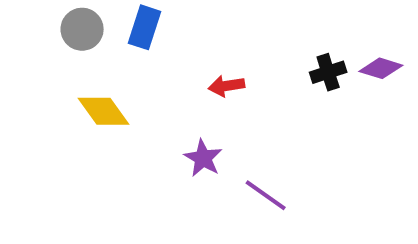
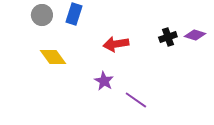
red arrow: (227, 86) -> (116, 44), size x1.4

